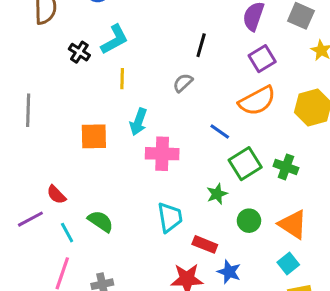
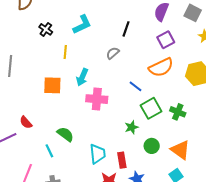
cyan L-shape: (115, 39) -> (82, 24), moved
yellow line: (122, 79) -> (65, 52), moved
cyan trapezoid: (170, 217) -> (98, 154), moved
green semicircle: (101, 221) -> (65, 134), moved
cyan line: (67, 233) -> (49, 151), moved
red rectangle: (205, 244) -> (122, 160), turned 56

